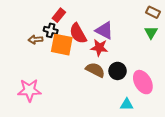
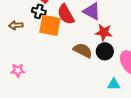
brown arrow: (35, 40) -> (16, 25), moved
red star: (99, 48) -> (104, 32), moved
pink star: (29, 90) -> (18, 70), size x0.6

